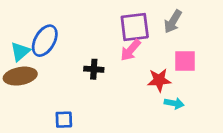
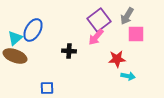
purple square: (135, 27) -> (99, 20), turned -30
pink square: (185, 61) -> (136, 34), moved
brown ellipse: (20, 76) -> (15, 56), turned 30

